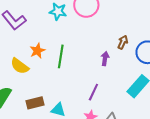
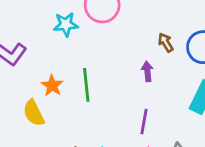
brown arrow: (123, 42) -> (166, 43), turned -40
yellow semicircle: (20, 66) -> (34, 113), turned 42

